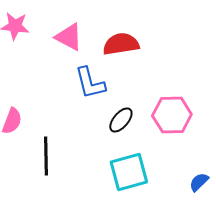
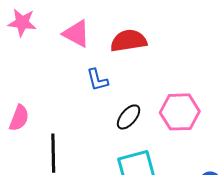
blue L-shape: (90, 83) -> (97, 80), size x0.7

